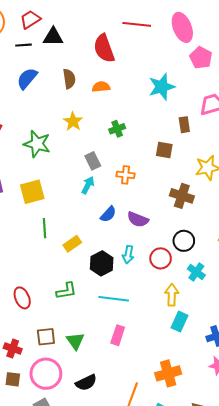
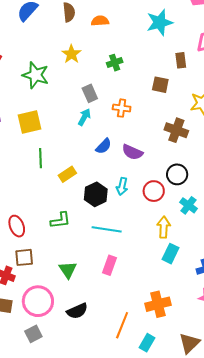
brown square: (46, 337) -> (24, 257), moved

